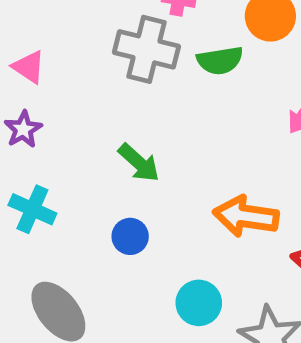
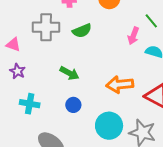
gray cross: (146, 49) -> (46, 27), moved
green semicircle: (220, 60) -> (82, 31), moved
cyan circle: (199, 303) -> (109, 126), size x1.4

